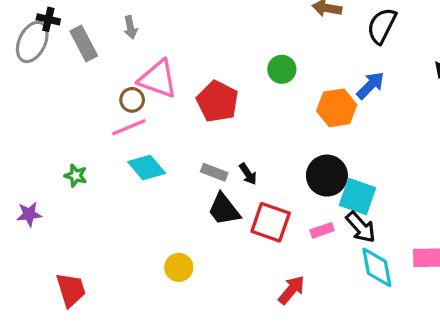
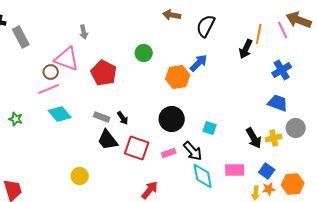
gray arrow: (130, 27) -> (84, 32), moved
cyan square: (358, 196) -> (210, 128), moved, size x0.6

